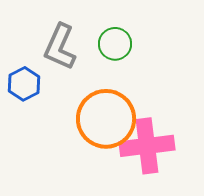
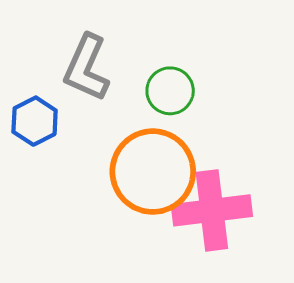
green circle: (115, 44) -> (170, 91), moved

